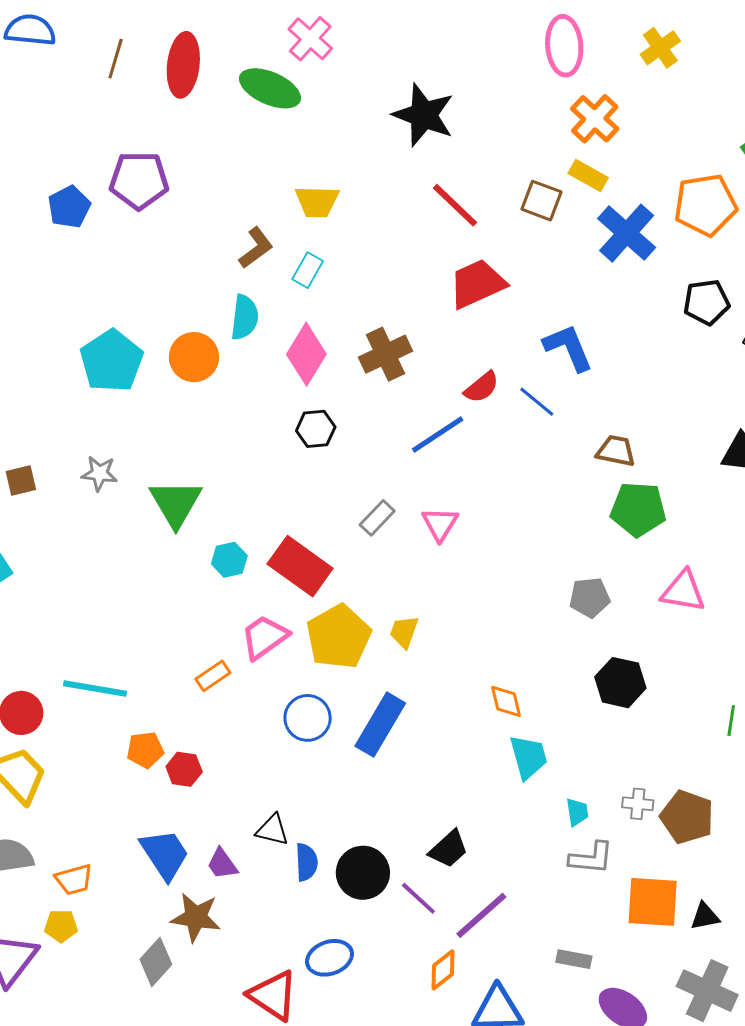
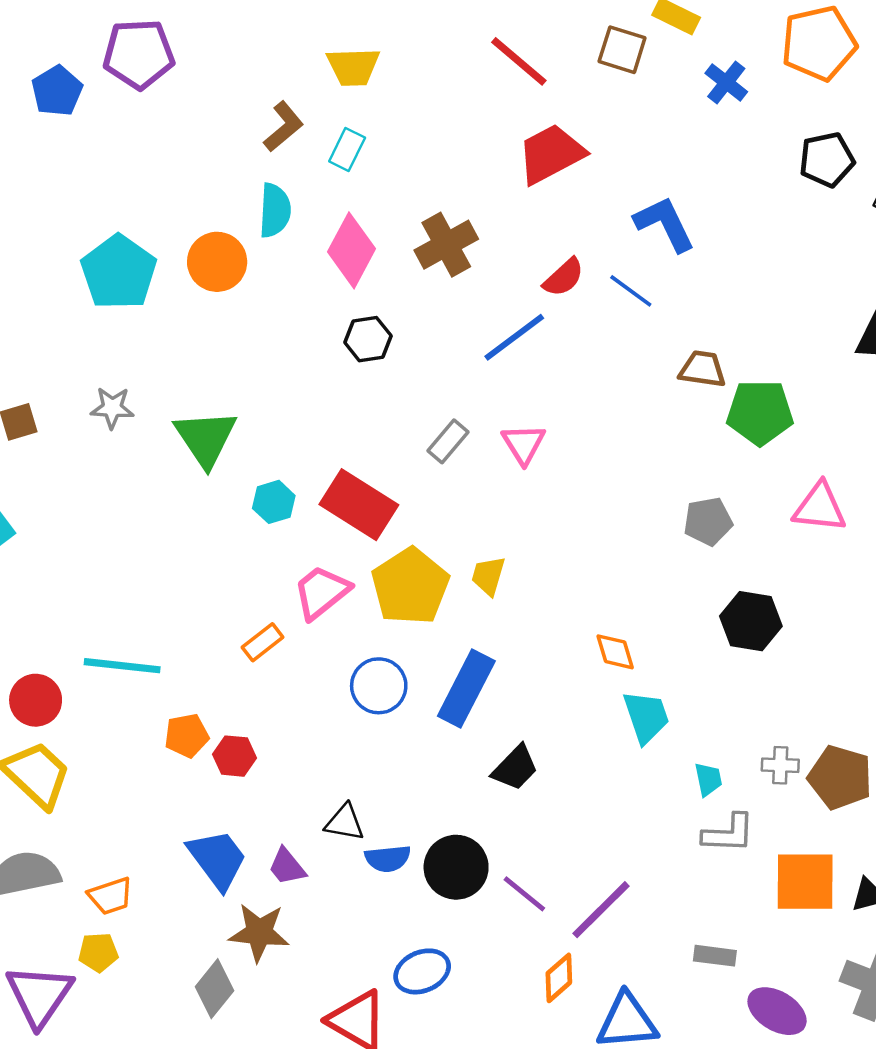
blue cross: (627, 233) -> (726, 82), size x0.6
brown trapezoid: (616, 451) -> (702, 369), moved
black trapezoid: (449, 849) -> (515, 768), moved
blue semicircle: (306, 862) -> (388, 859), turned 90

